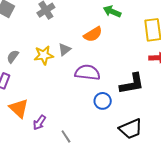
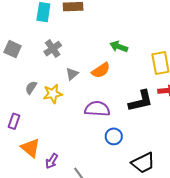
gray triangle: (64, 49) -> (72, 74), moved
gray semicircle: (13, 57) -> (31, 88), moved
black L-shape: (132, 84) -> (141, 101), moved

